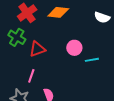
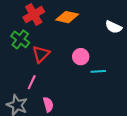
red triangle: (37, 49) -> (41, 54), turned -30

